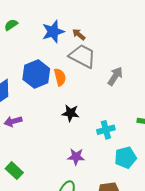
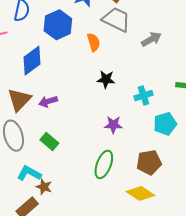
blue hexagon: (36, 74) -> (58, 25), moved
gray arrow: (115, 76) -> (151, 39), turned 30
purple arrow: (13, 121) -> (48, 101), moved

